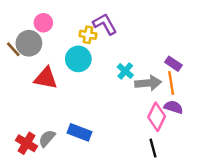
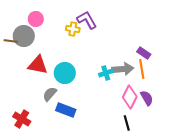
brown line: (13, 49) -> (11, 41), turned -40
cyan circle: (78, 59) -> (65, 73), moved
cyan cross: (125, 71) -> (106, 73), moved, turned 32
purple semicircle: (173, 107) -> (147, 98), moved, turned 42
gray semicircle: (47, 138) -> (50, 94), moved

